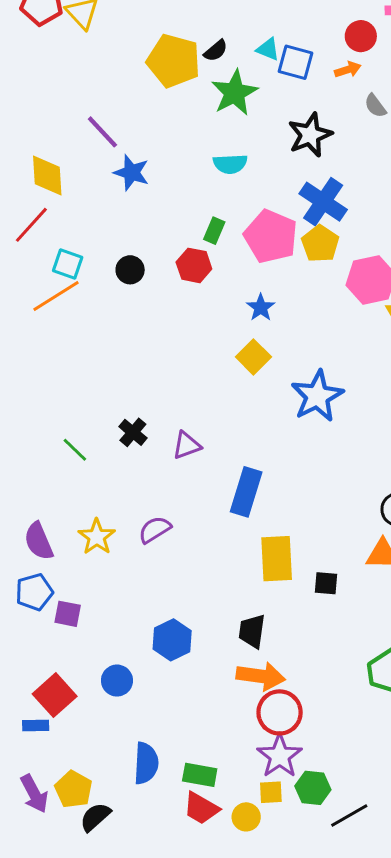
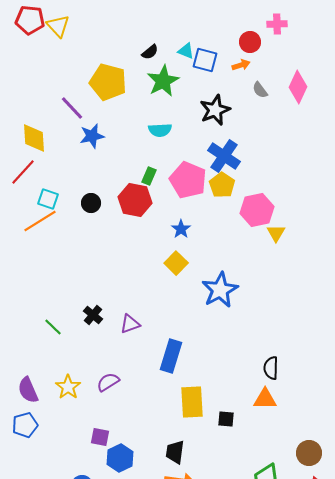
yellow pentagon: (174, 61) -> (108, 82), moved
blue star: (131, 173) -> (92, 136), turned -30
red hexagon: (194, 265) -> (135, 200), size x1.4
purple square: (68, 614) -> (100, 437), moved

